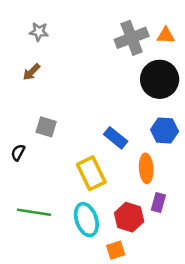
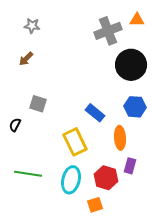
orange triangle: (166, 35) -> (137, 20), moved
cyan ellipse: (86, 220) -> (71, 180), turned 32

